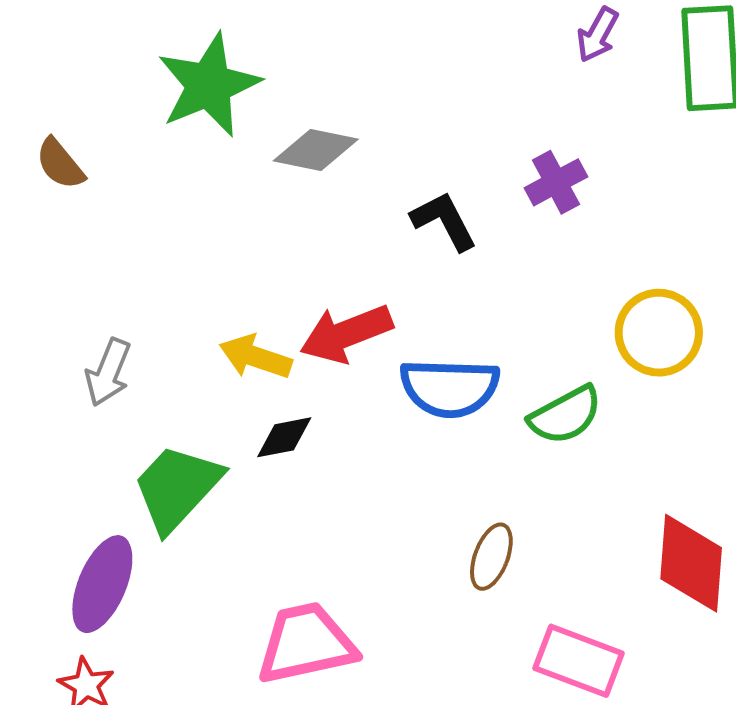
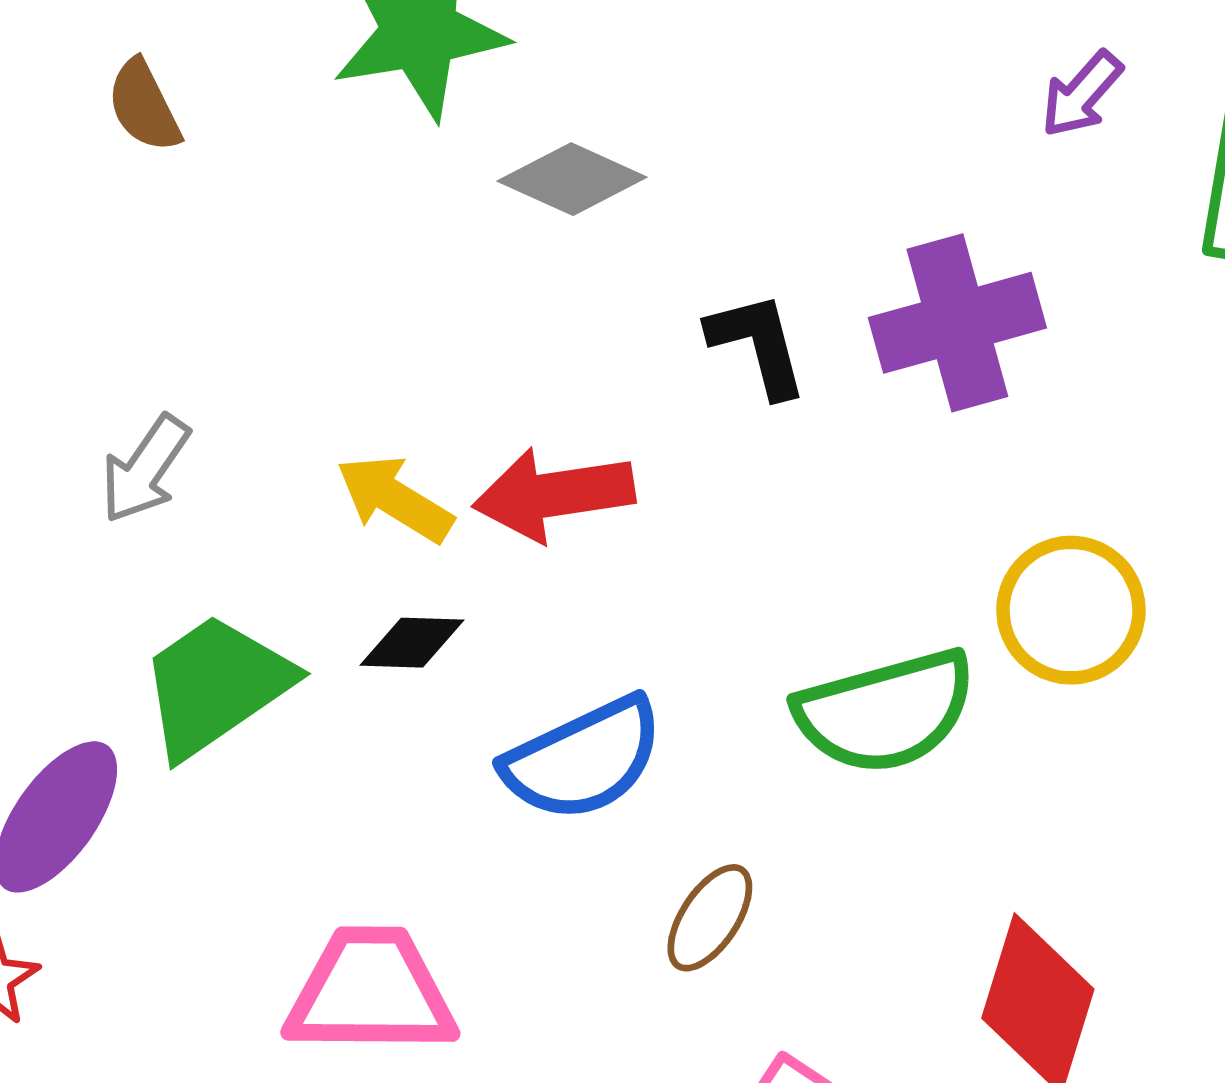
purple cross: (556, 182) -> (957, 323), size x1.6
blue semicircle: (450, 388) -> (583, 759), moved, turned -40
green semicircle: (565, 415) -> (885, 712), size x1.4

